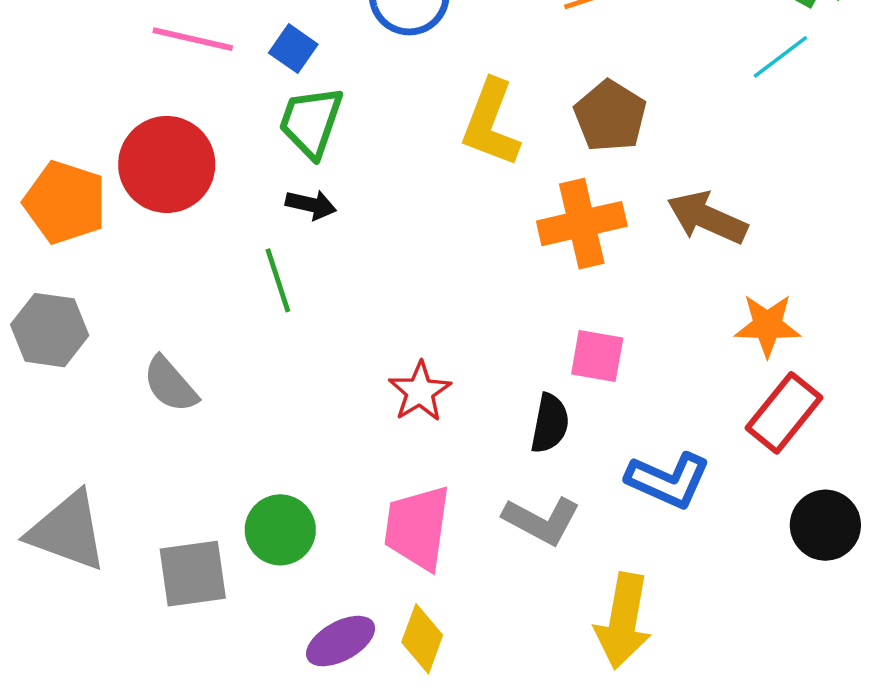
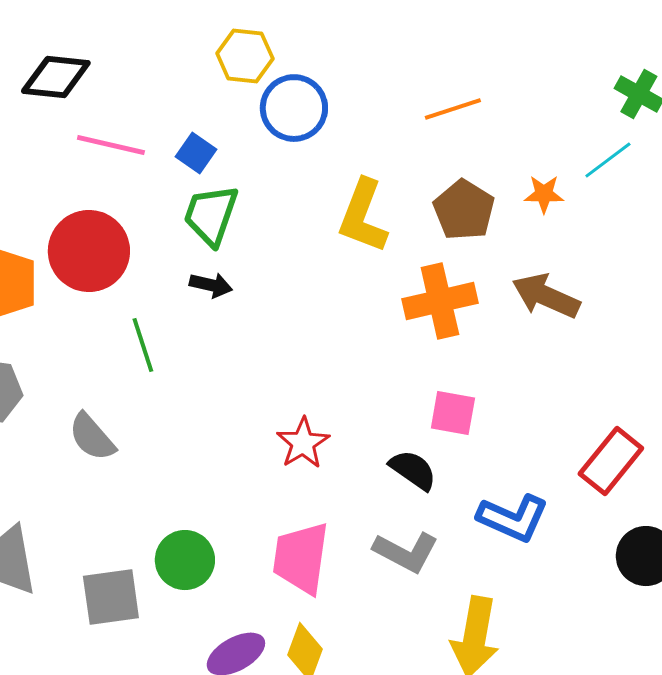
green line: (278, 280) -> (143, 345), moved
orange star: (767, 325) -> (544, 194), moved, size x0.7
black semicircle: (550, 423) -> (413, 470), turned -66

